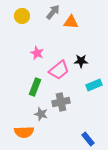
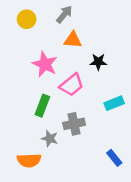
orange triangle: (71, 22) -> (73, 40), moved
pink star: (37, 53) -> (45, 64), size x1.5
black star: (81, 61) -> (98, 62), moved
blue rectangle: (88, 139) -> (114, 158), moved

